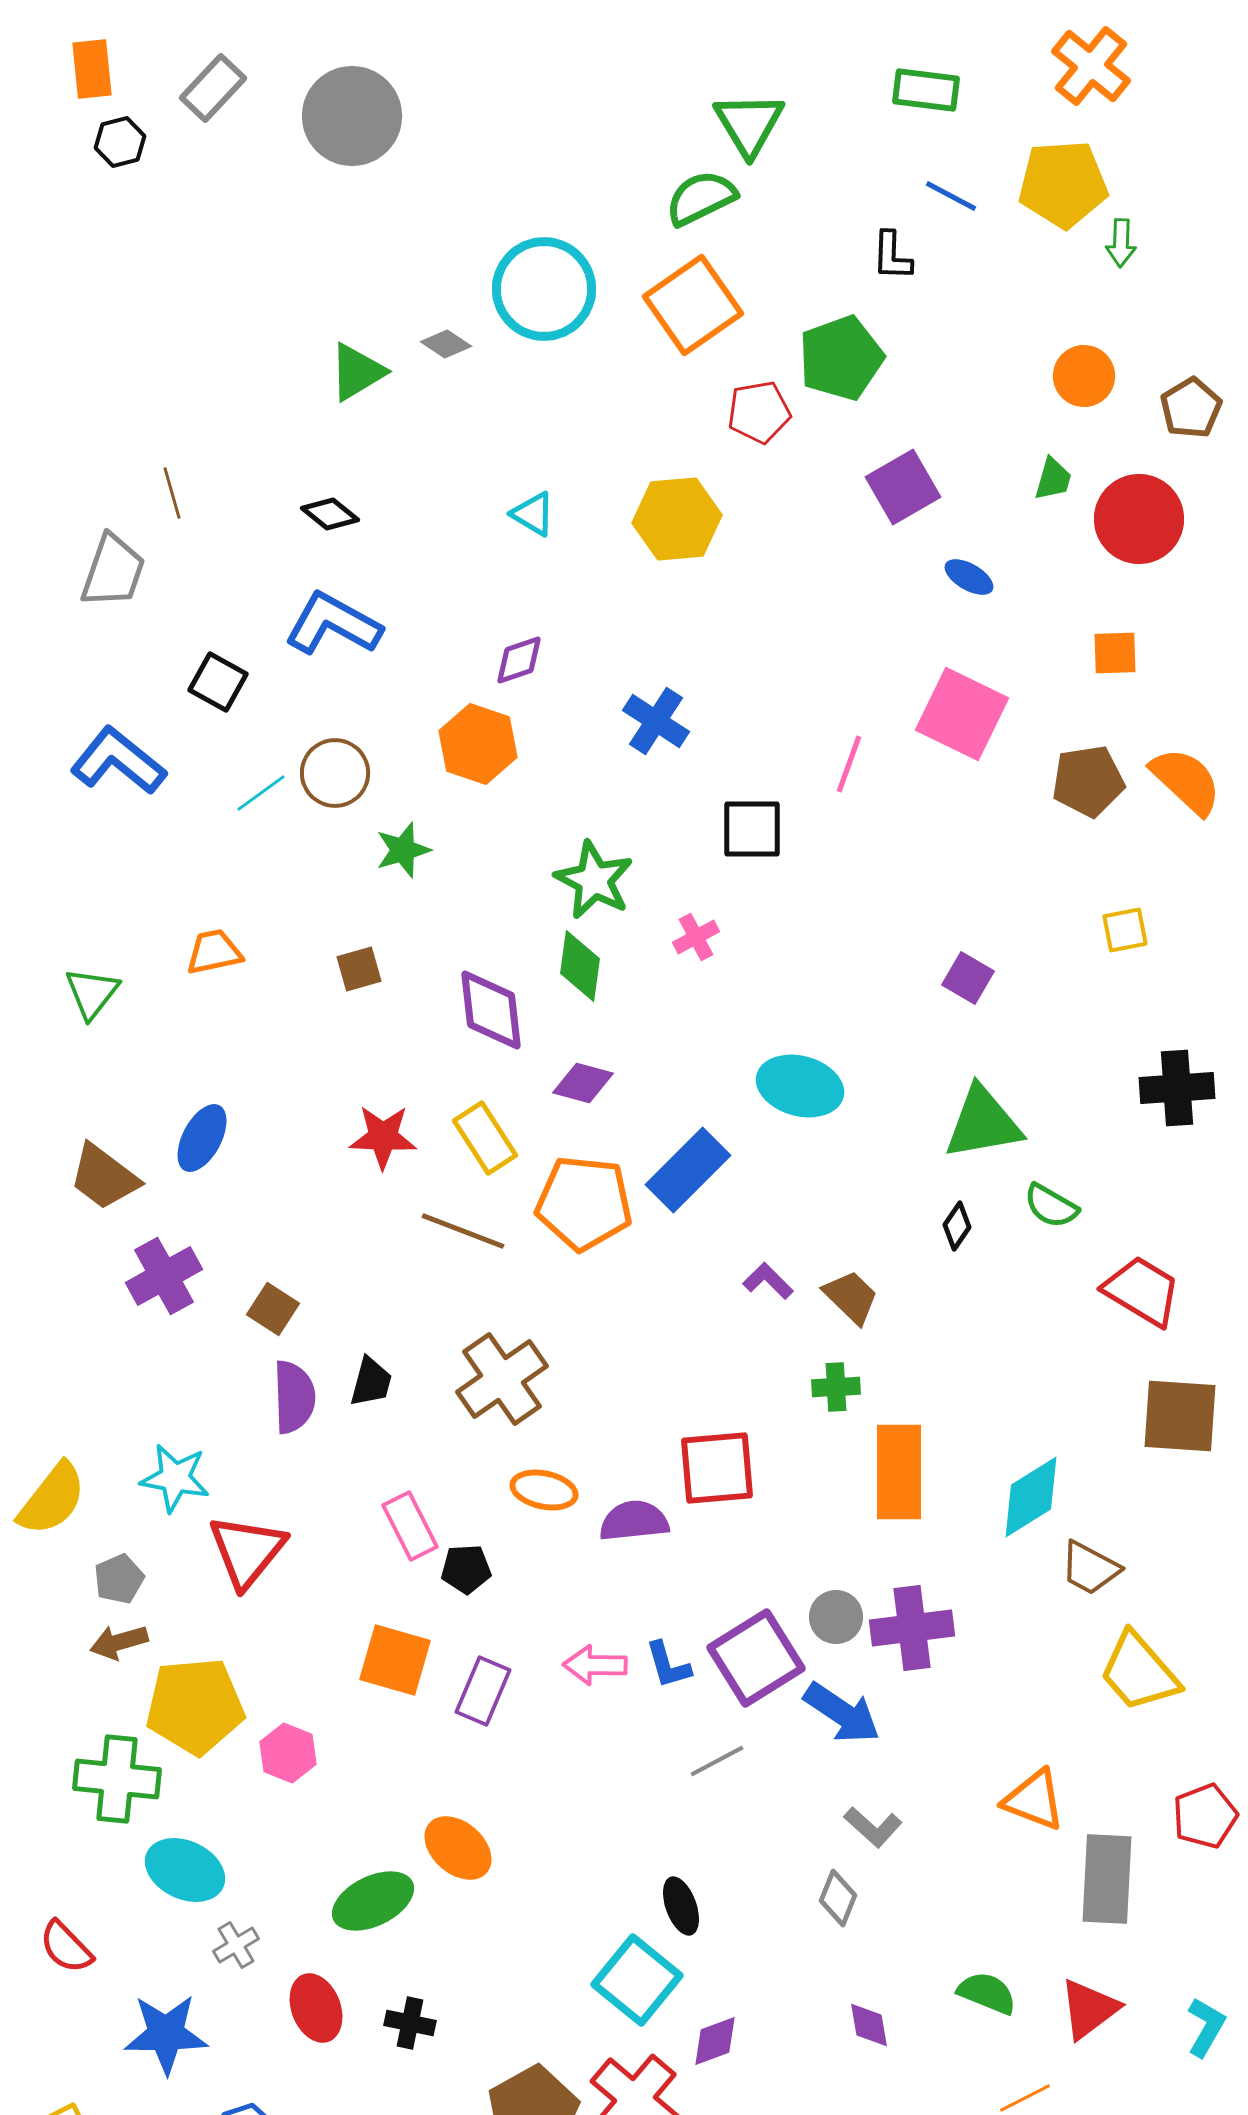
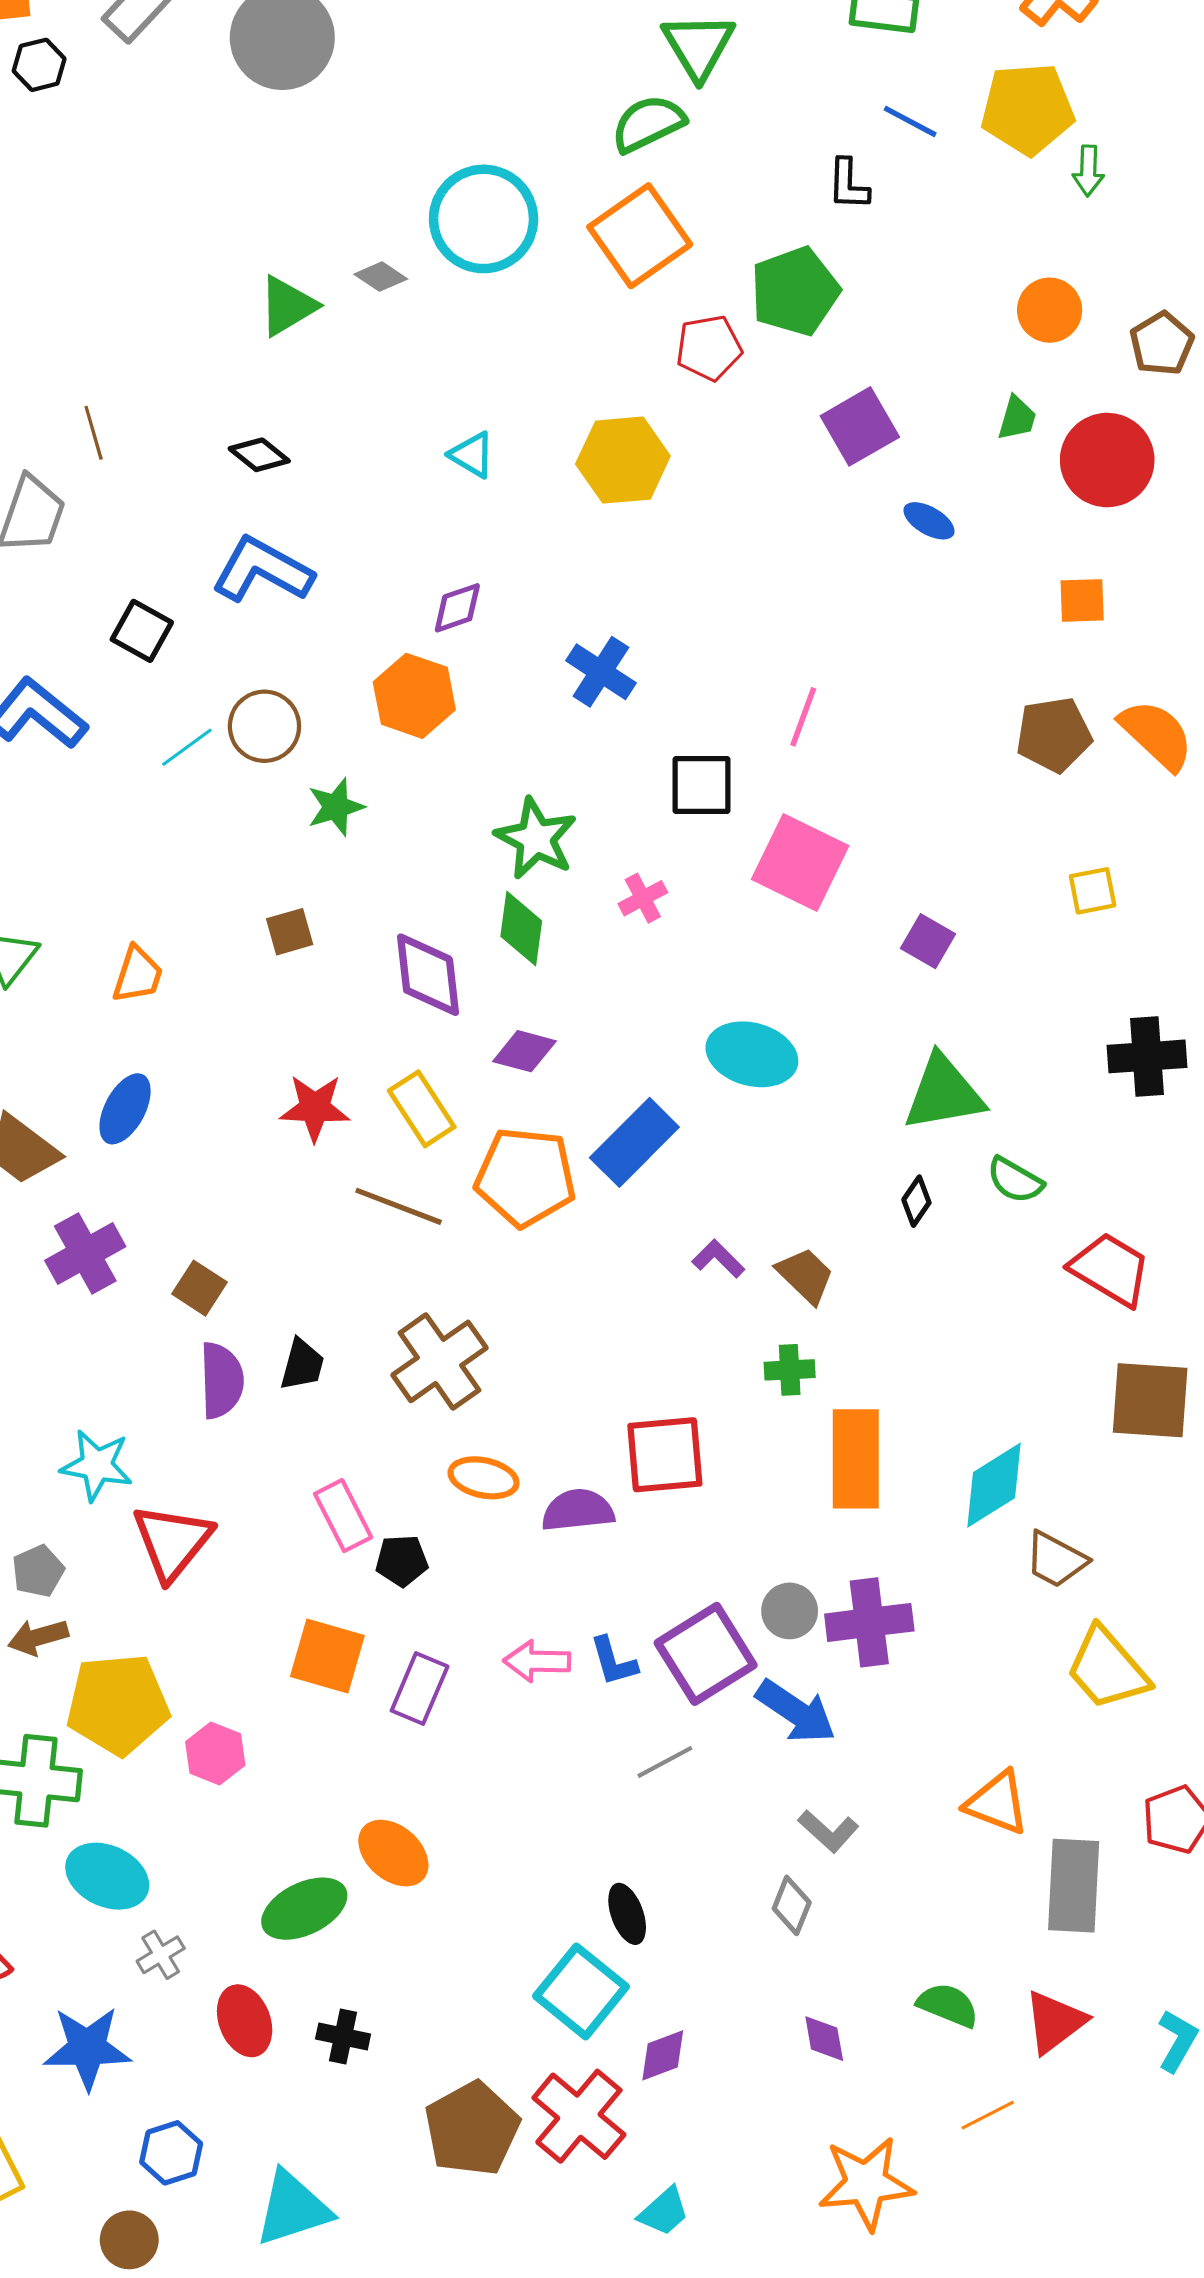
pink square: (962, 714) -> (800, 863), moved
orange trapezoid: (214, 952) -> (138, 975), moved, turned 120

